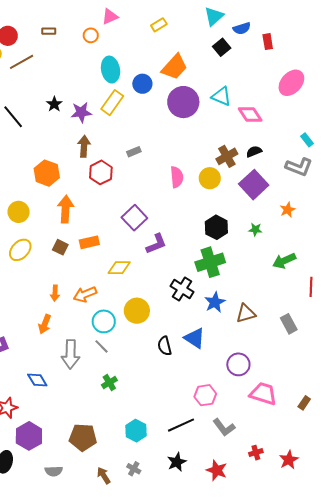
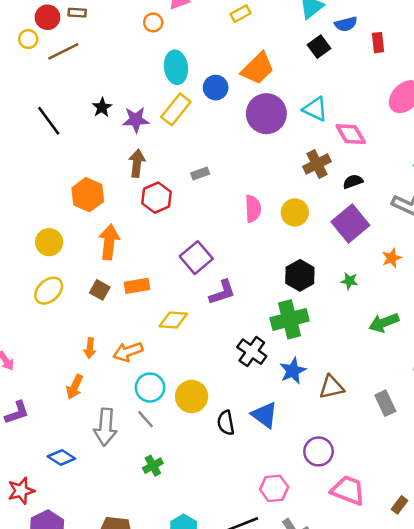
brown rectangle: (49, 31) -> (77, 13), moved
brown cross: (227, 156) -> (317, 164), moved
yellow circle: (137, 311) -> (192, 396), moved
blue diamond: (37, 380) -> (61, 457), turned -30

